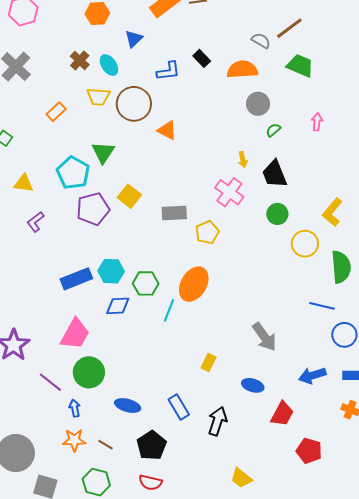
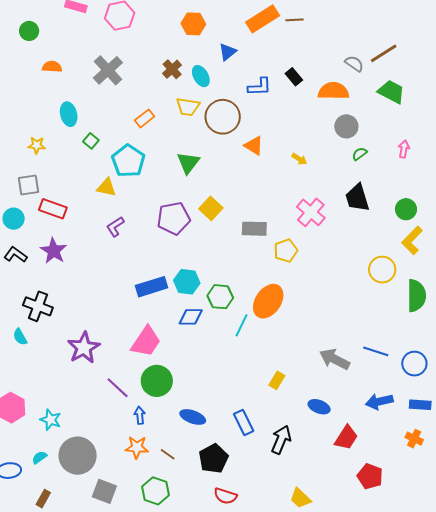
yellow arrow: (243, 160) -> (299, 159), moved, turned -49
cyan pentagon: (73, 173) -> (128, 161), moved
green circle: (277, 214) -> (406, 209), moved
blue line: (322, 306) -> (376, 351), moved
gray arrow: (264, 337) -> (334, 359), turned 148
red semicircle: (150, 482) -> (225, 496), moved

